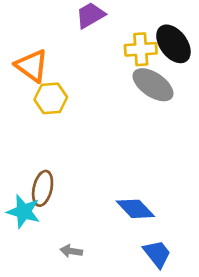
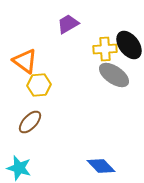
brown ellipse: (43, 188) -> (30, 122), moved, turned 30

